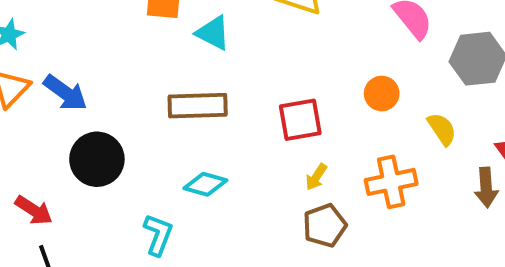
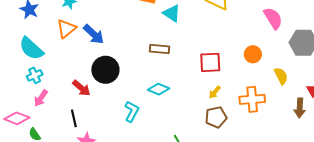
brown rectangle: (198, 106) -> (159, 49), size x0.7
red arrow: (34, 210) -> (81, 88), moved

